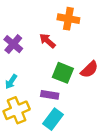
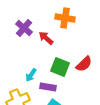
purple cross: (13, 44) -> (24, 28), moved
cyan arrow: (11, 82) -> (31, 75), moved

